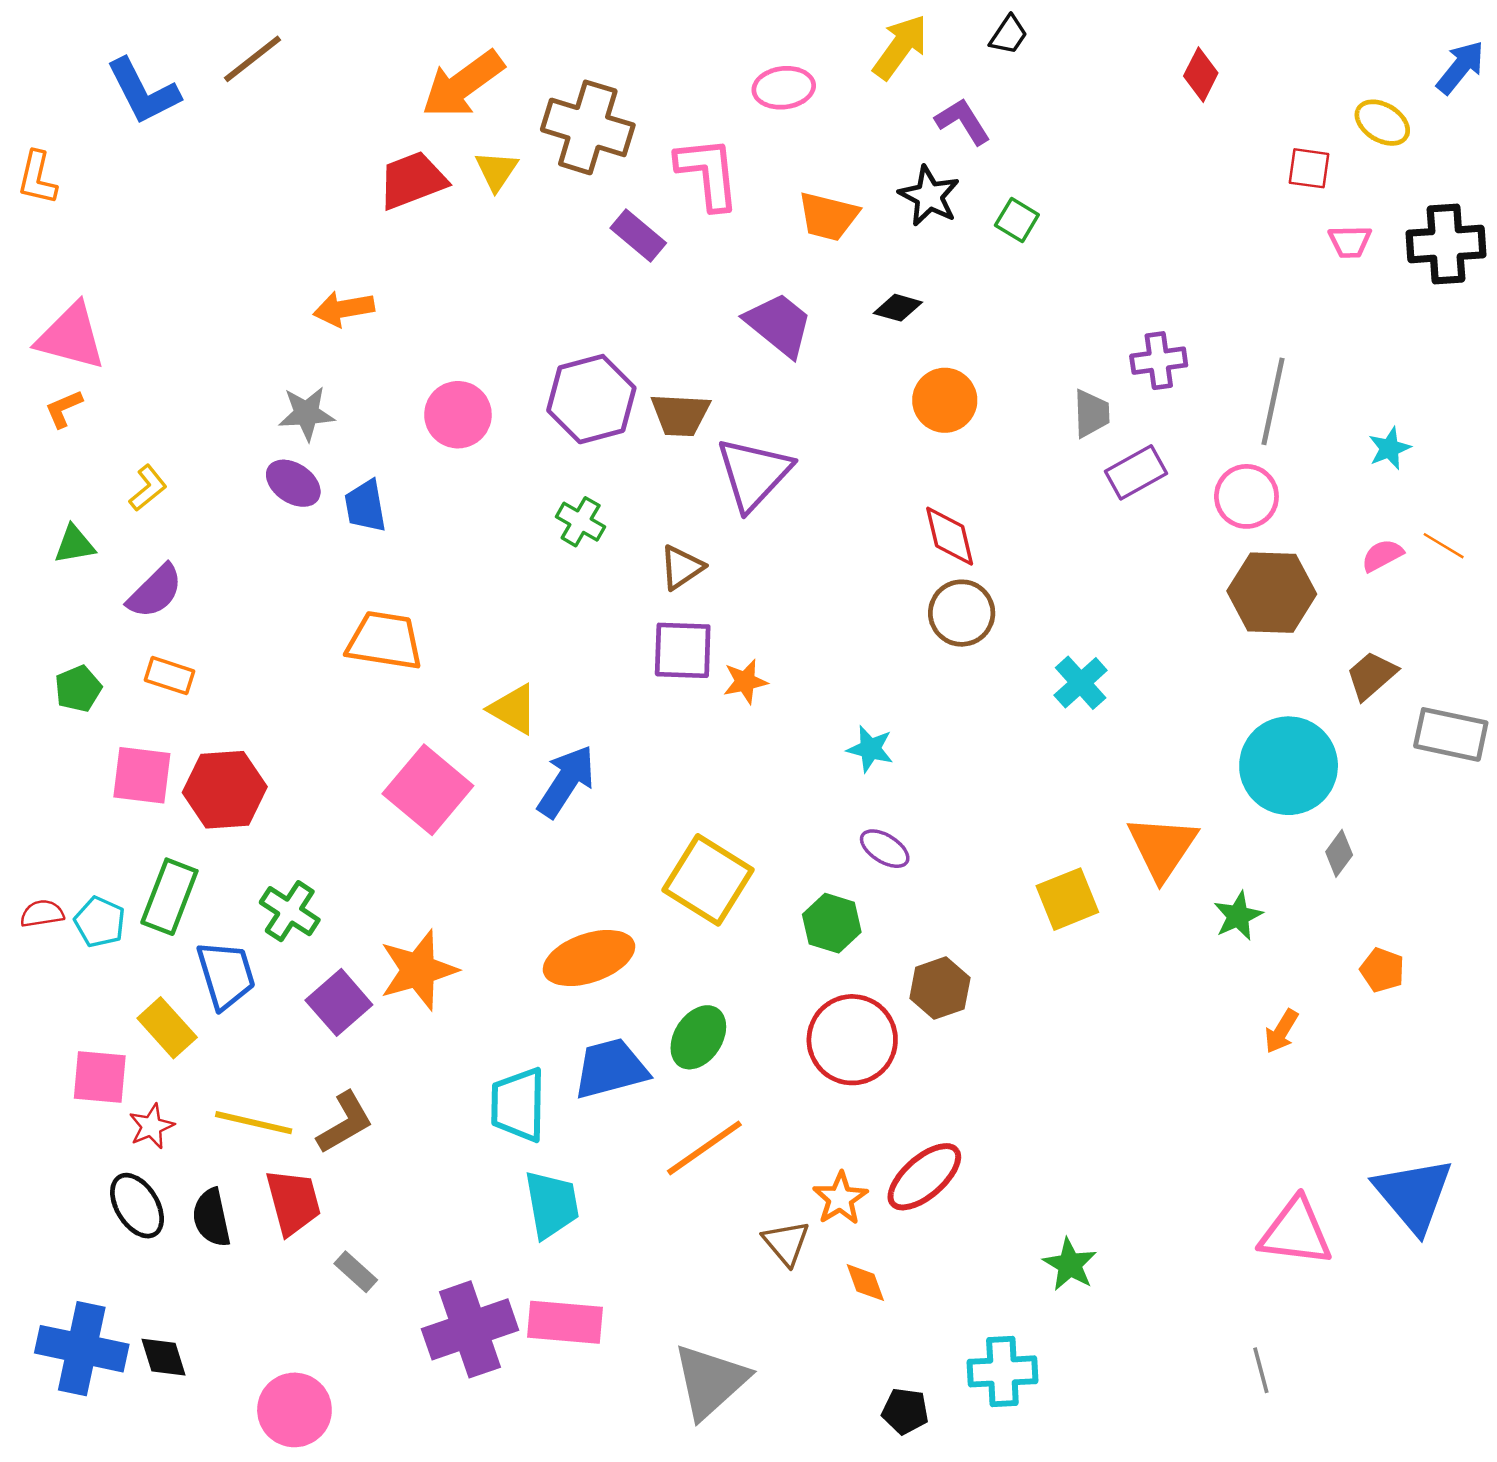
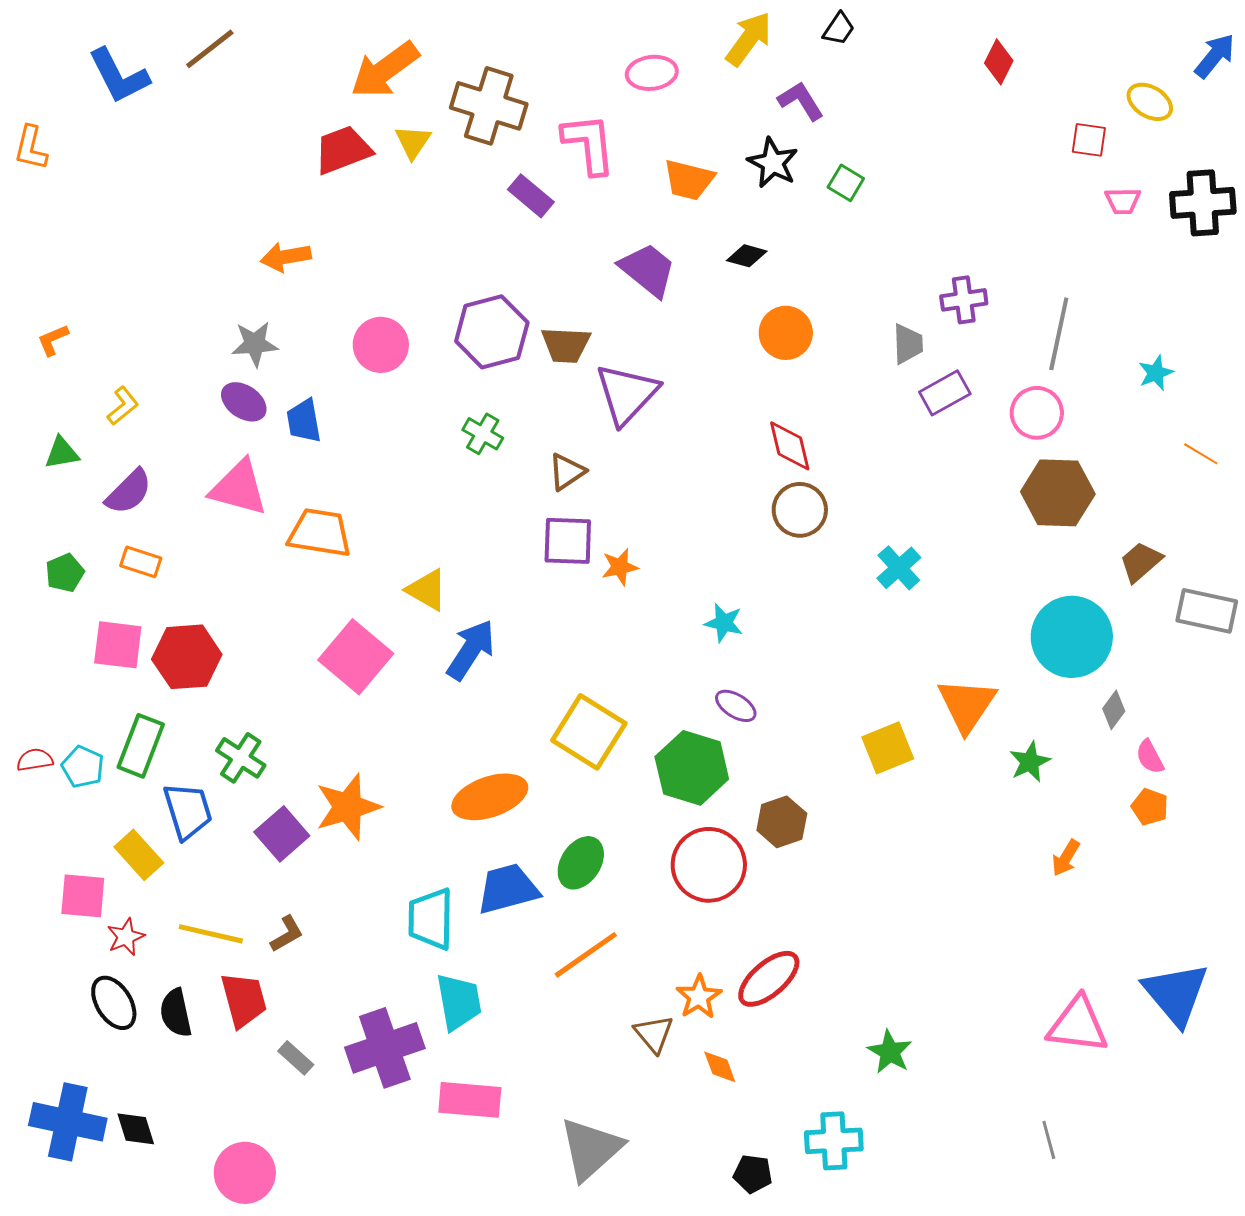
pink triangle: (71, 337) -> (239, 488), moved
pink semicircle: (1382, 555) -> (1150, 757), moved, turned -90
green hexagon: (832, 923) -> (692, 768), size x1.5
brown L-shape: (345, 1123) -> (287, 934), size x0.7
purple cross: (470, 1329) -> (385, 1048), moved

